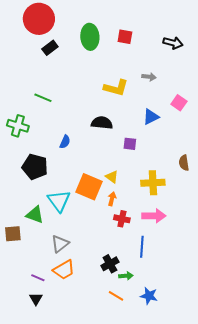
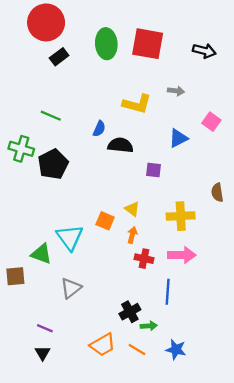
red square: (125, 37) -> (148, 44), size x1.8
blue semicircle: (65, 142) -> (99, 129), moved
black pentagon: (35, 167) -> (53, 164), moved, turned 30
orange square: (89, 187) -> (105, 221), size x0.6
orange trapezoid: (64, 270) -> (103, 345), moved

